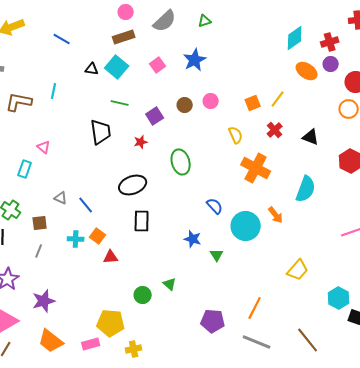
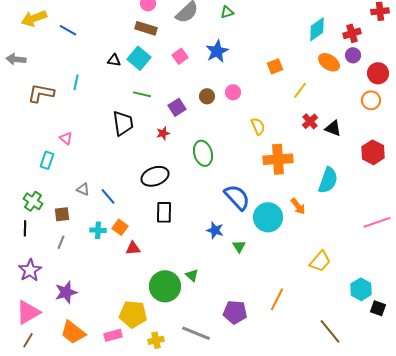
brown rectangle: (124, 37) -> (146, 28), turned 35
blue line: (62, 39) -> (68, 30), moved
orange square: (253, 103) -> (275, 66), moved
red cross: (275, 130) -> (310, 121), moved
orange cross: (256, 168) -> (278, 159), turned -32
blue semicircle: (215, 206) -> (237, 197), size x1.6
green circle: (143, 295) -> (165, 286), size x1.8
gray line: (257, 342) -> (196, 333), moved

